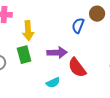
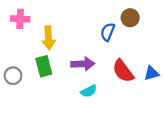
red semicircle: (77, 68) -> (123, 71), moved
cyan semicircle: (53, 83) -> (89, 91), moved

